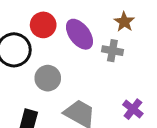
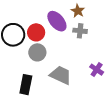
brown star: (124, 22) -> (78, 11), moved
red circle: (43, 25) -> (36, 32), moved

